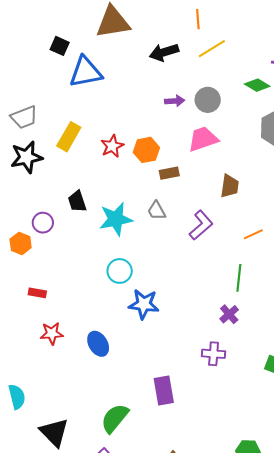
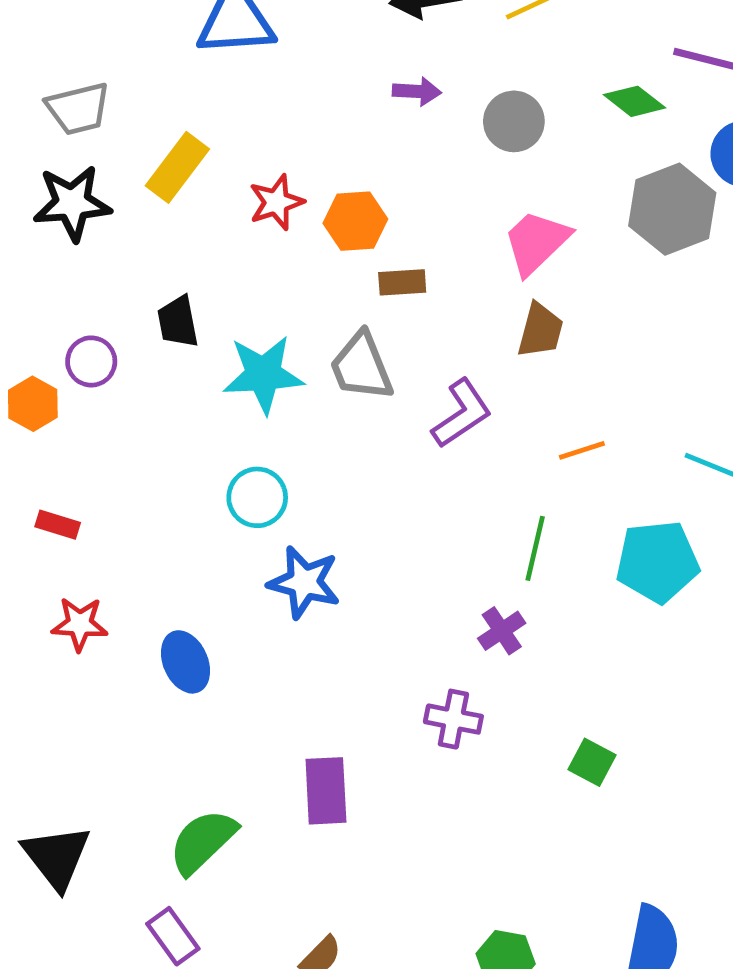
purple arrow: (175, 101) -> (417, 91), moved
pink trapezoid: (203, 139) -> (536, 242), moved, turned -32
gray trapezoid: (156, 211) -> (361, 367), size x1.5

